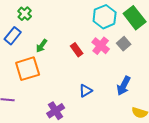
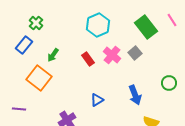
cyan hexagon: (105, 17) -> (98, 25), moved
orange square: (28, 69) -> (39, 78), turned -35
blue arrow: (124, 86) -> (135, 95), turned -48

